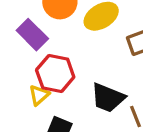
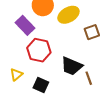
yellow triangle: (39, 95) -> (16, 75), moved

